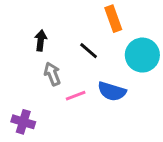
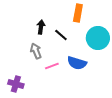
orange rectangle: (113, 19) -> (78, 13), turned 30
black arrow: (41, 40) -> (41, 27), moved

